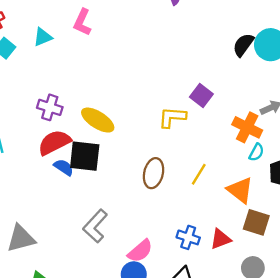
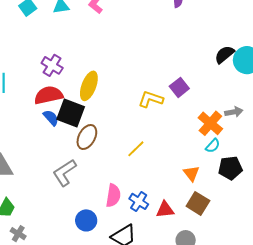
yellow ellipse: (98, 120) -> (89, 86), turned 64
brown ellipse: (154, 173) -> (87, 137), moved
yellow line: (199, 174) -> (136, 149), moved
orange triangle: (240, 190) -> (191, 173), size x0.7
pink semicircle: (140, 251) -> (113, 195), moved, turned -55

